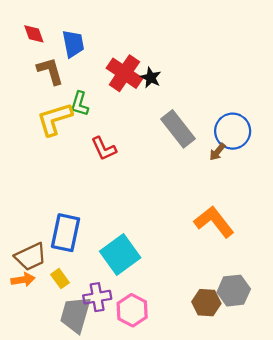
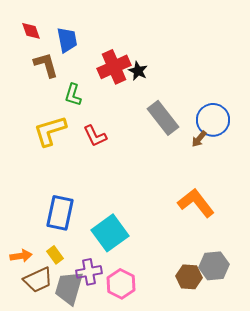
red cross: (124, 73) -> (114, 67), turned 32
yellow L-shape: (55, 119) -> (50, 131), moved
brown trapezoid: (31, 257) -> (38, 280), moved

